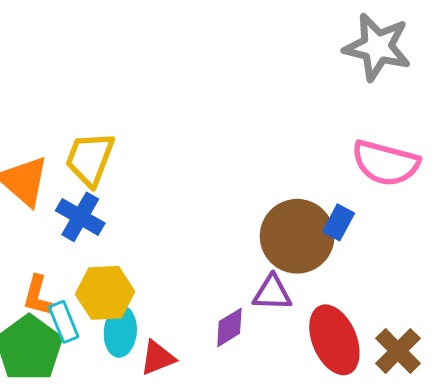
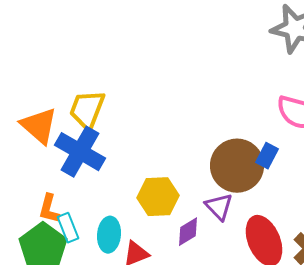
blue cross: (80, 217) -> (80, 152), size x1.4
yellow hexagon: (105, 293) -> (158, 197), moved
purple triangle: (272, 293) -> (219, 207), turned 44

